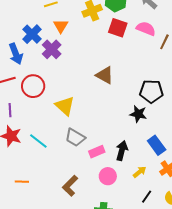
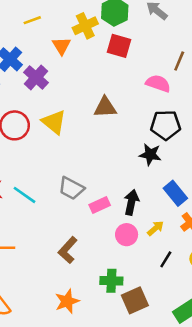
orange triangle: (61, 26) -> (61, 46), moved
pink semicircle: (146, 29) -> (158, 83), moved
brown triangle: (105, 75) -> (105, 107), turned -30
yellow triangle: (65, 106) -> (54, 122), moved
pink circle: (108, 176) -> (127, 235), moved

